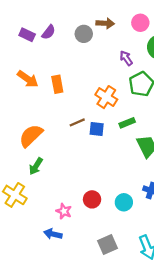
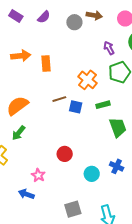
purple rectangle: (27, 35) -> (16, 16), moved
orange arrow: (28, 79) -> (21, 56), turned -48
red circle: (92, 199) -> (65, 154), moved

